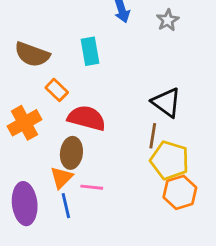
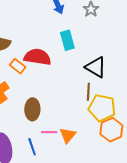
cyan rectangle: (90, 51) -> (67, 40), moved
red semicircle: (87, 118) -> (38, 57), moved
orange triangle: (61, 177) -> (68, 135), moved

